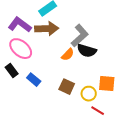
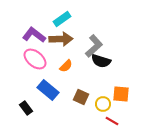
orange semicircle: (68, 55) -> (66, 66), moved
black rectangle: (12, 71) -> (26, 108), moved
blue rectangle: (34, 80) -> (48, 90), size x1.5

